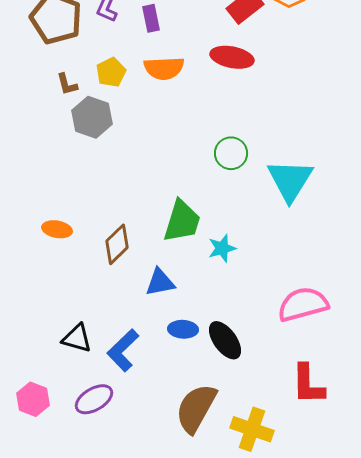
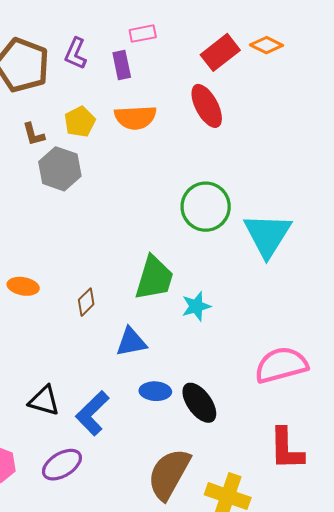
red ellipse: (232, 57) -> (207, 106), turned 51
green circle: (231, 153) -> (206, 207), size x1.4
brown diamond: (117, 244) -> (86, 302), size x0.7

